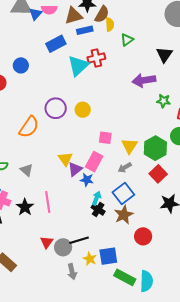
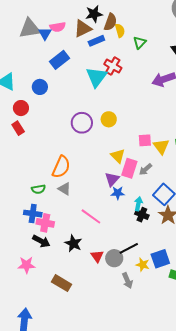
blue rectangle: (56, 44) -> (59, 60), moved
red cross: (96, 58) -> (113, 66), turned -36
orange semicircle: (29, 127) -> (61, 167), moved
pink square: (105, 138) -> (145, 140), moved
yellow triangle: (65, 159) -> (118, 156), moved
gray arrow: (125, 167) -> (145, 169), moved
blue star: (87, 180) -> (118, 193), moved
pink line: (48, 202) -> (91, 216), turned -35
black star: (25, 207) -> (73, 243), moved

